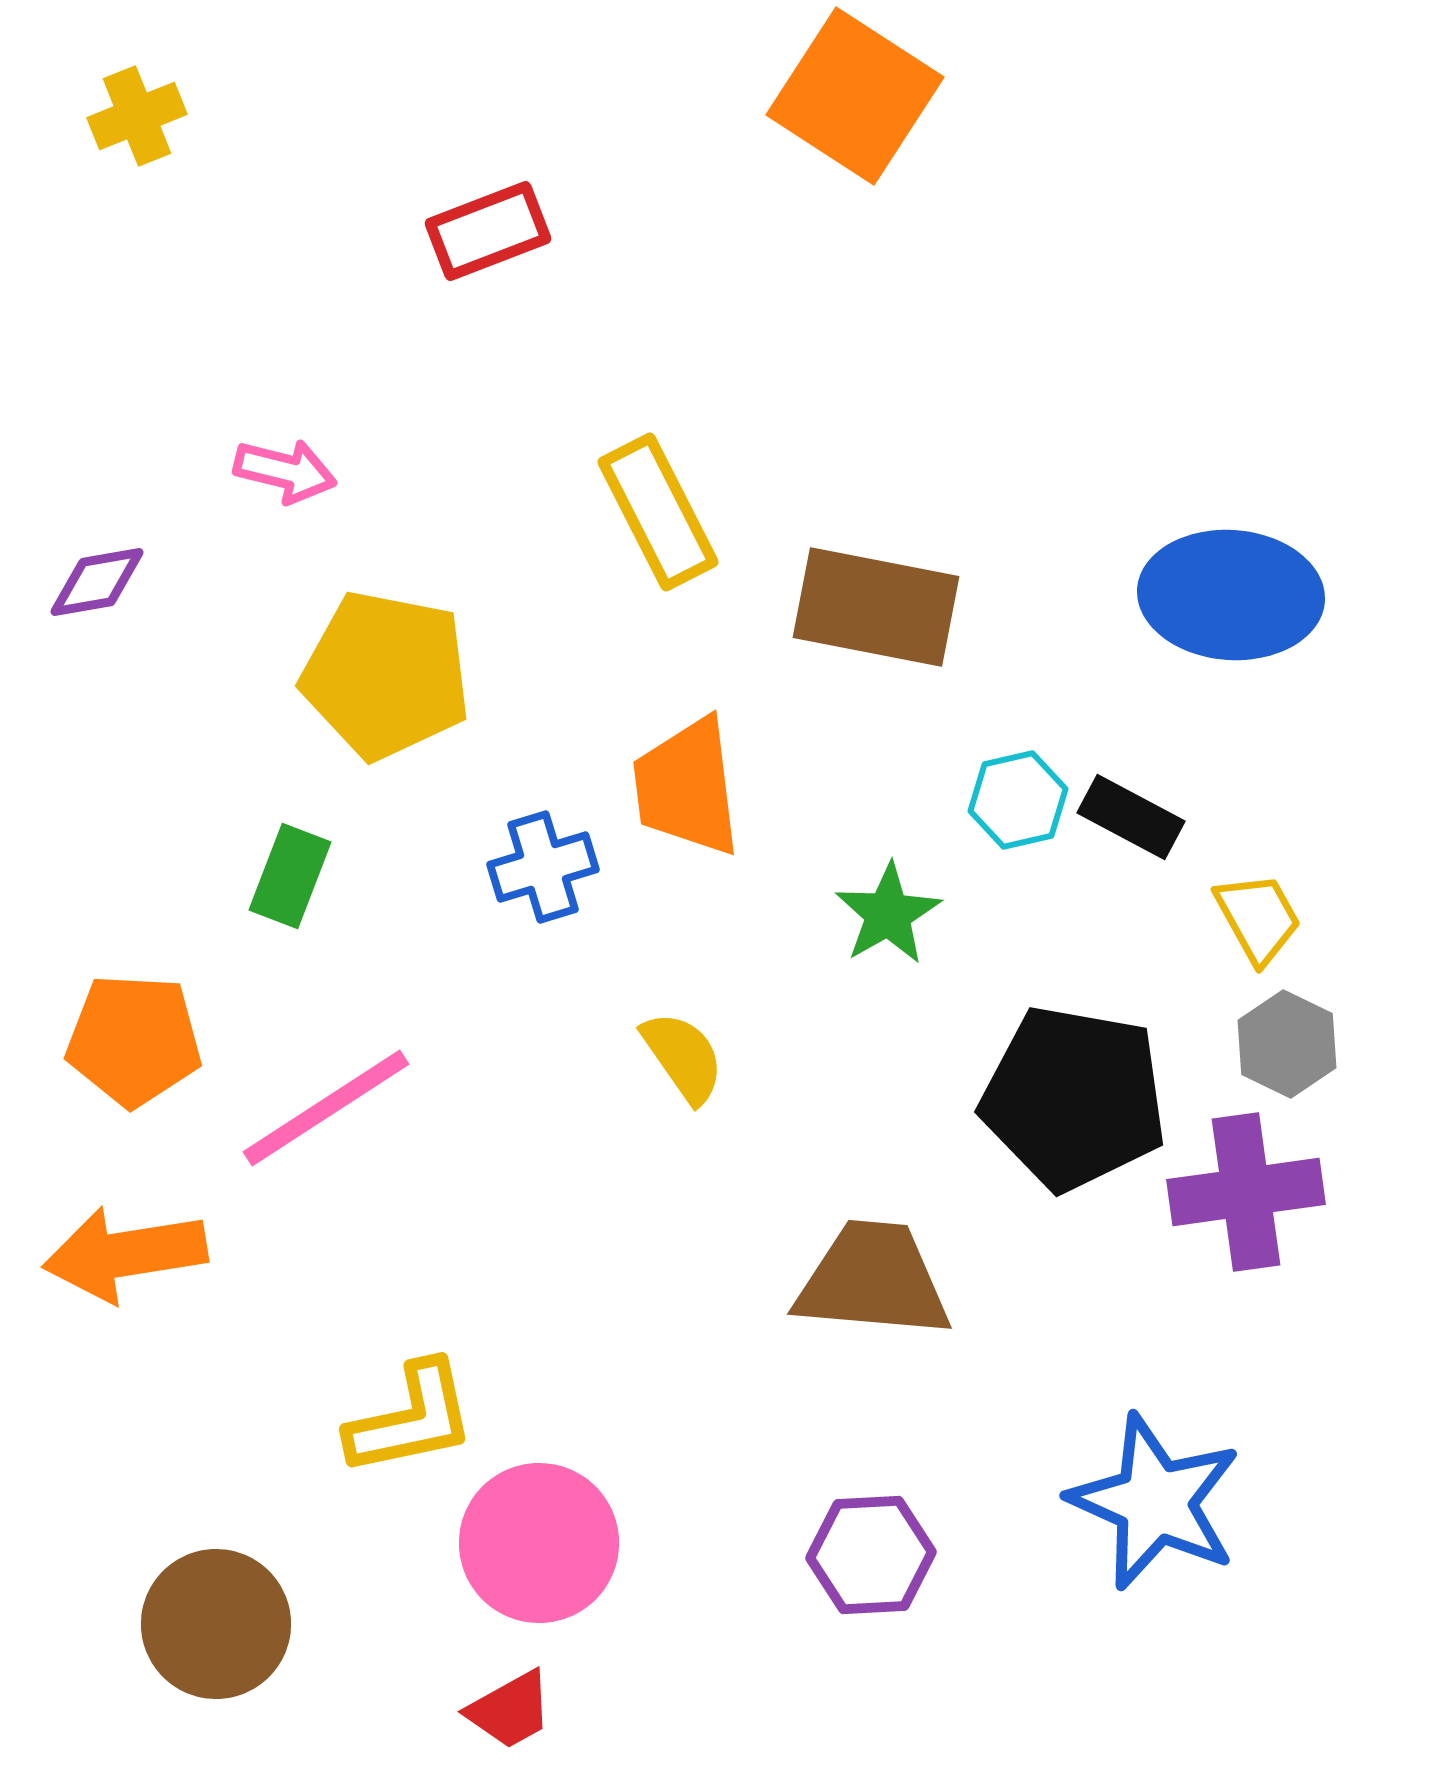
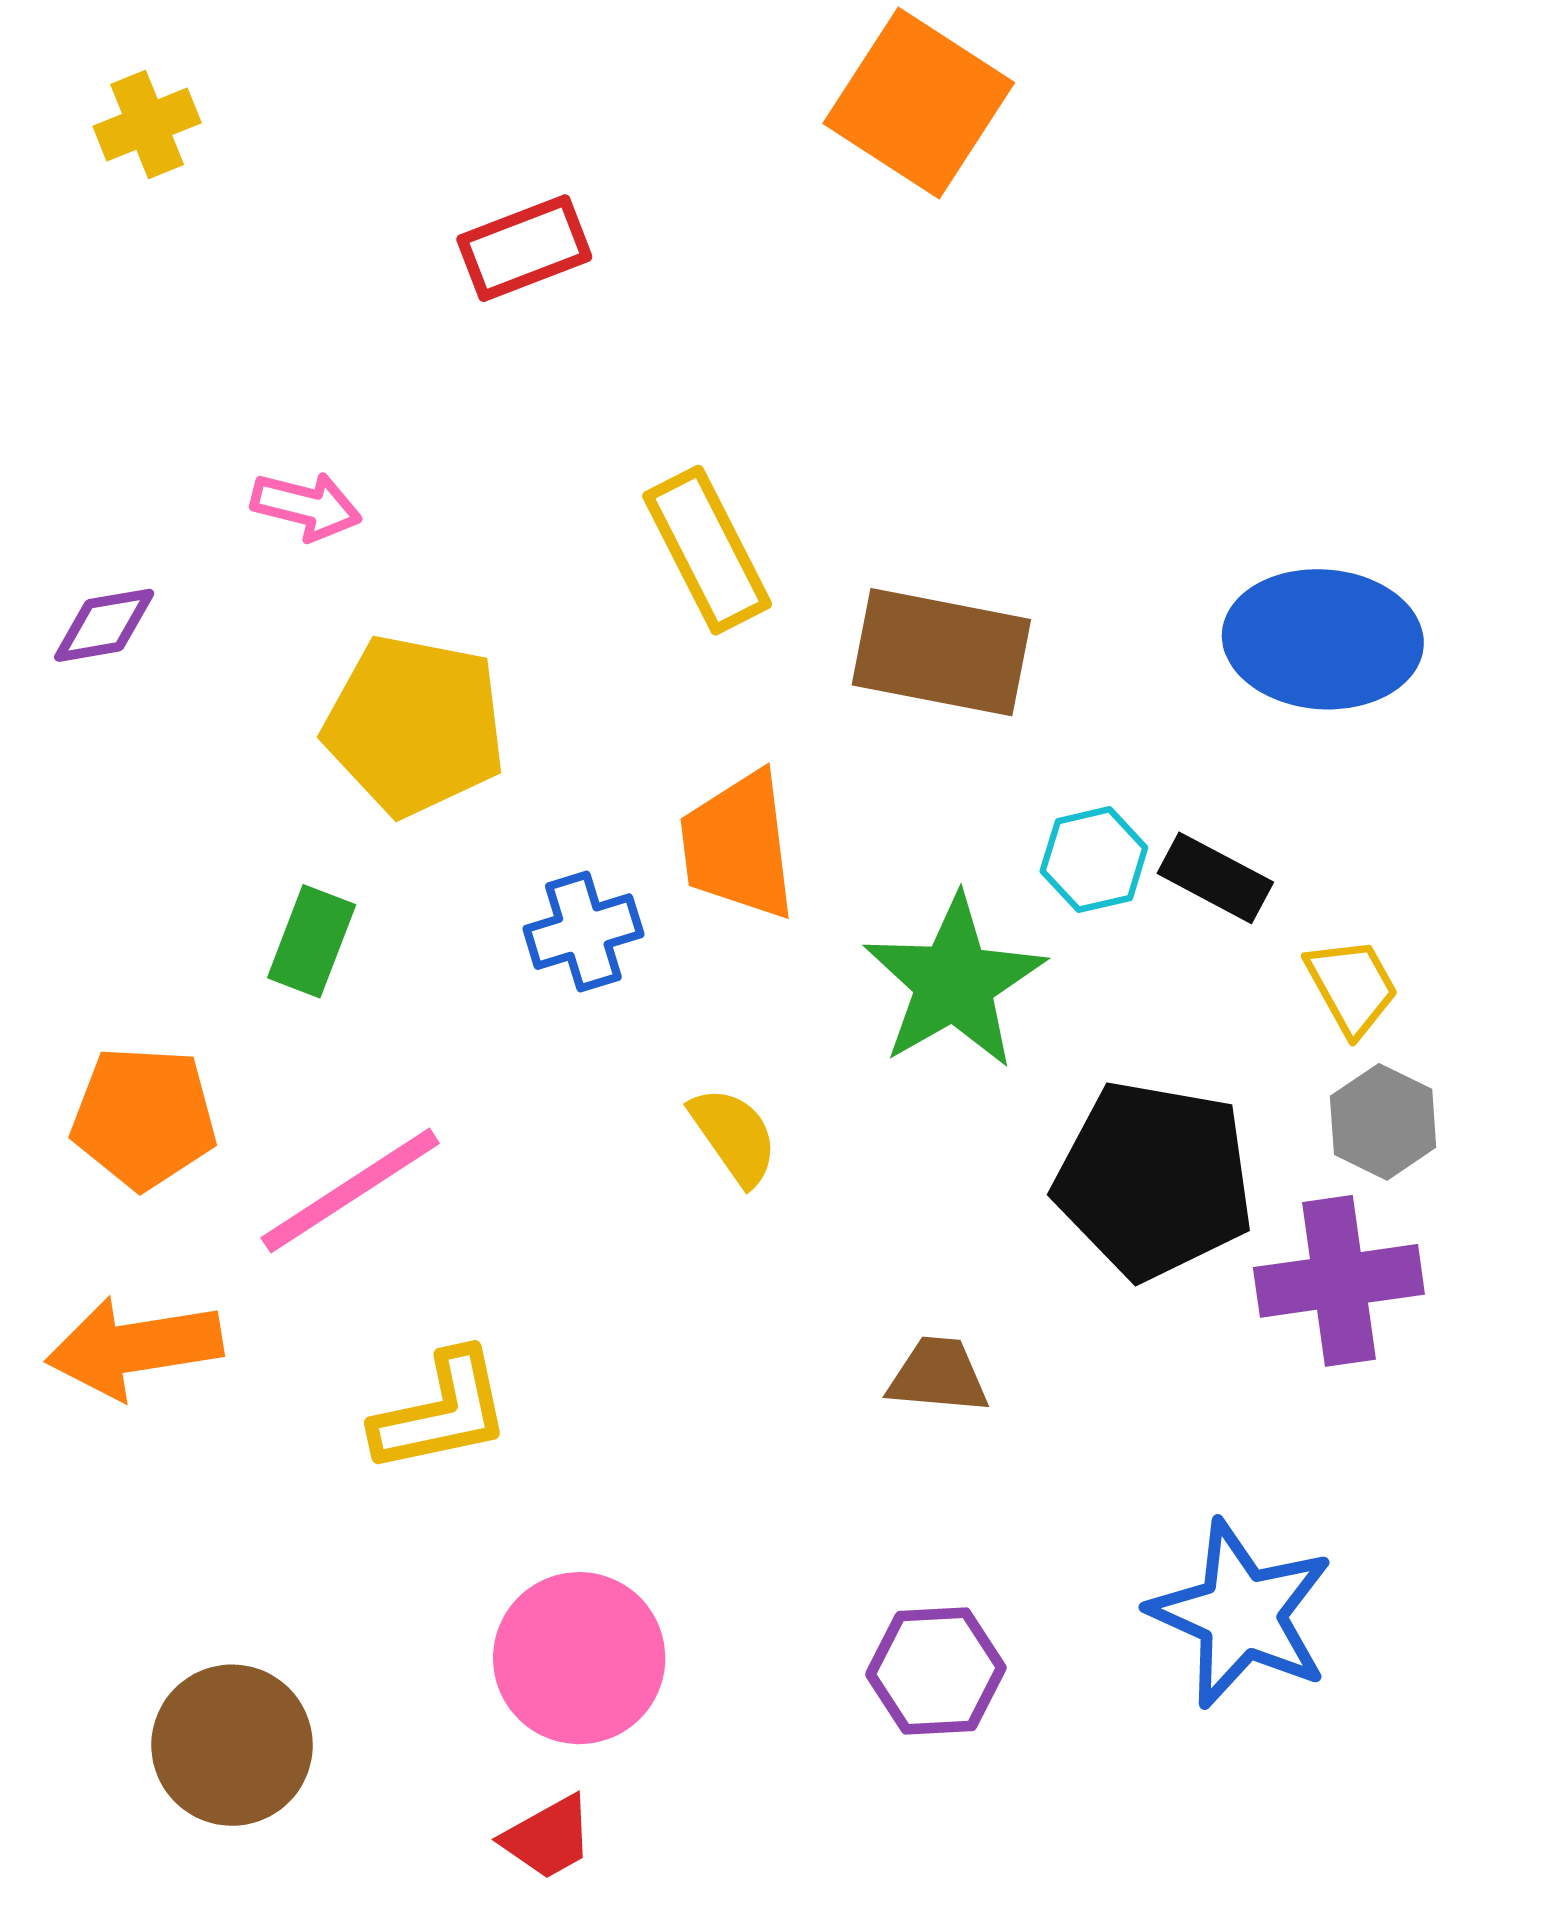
green star: (888, 914) -> (954, 982), size x1.6
brown trapezoid: (873, 1280) -> (938, 1375), size x0.6
yellow L-shape: (411, 1419) -> (442, 1412), moved

